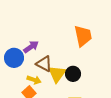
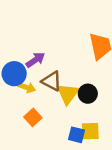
yellow arrow: (34, 80) -> (27, 87), moved

